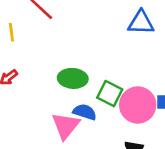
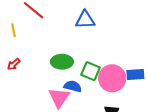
blue triangle: (141, 22) -> (85, 20), moved

